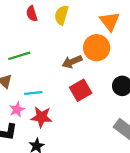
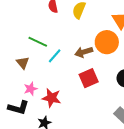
green line: (19, 56) -> (38, 42), turned 36
cyan line: (33, 93) -> (55, 56), moved, turned -49

